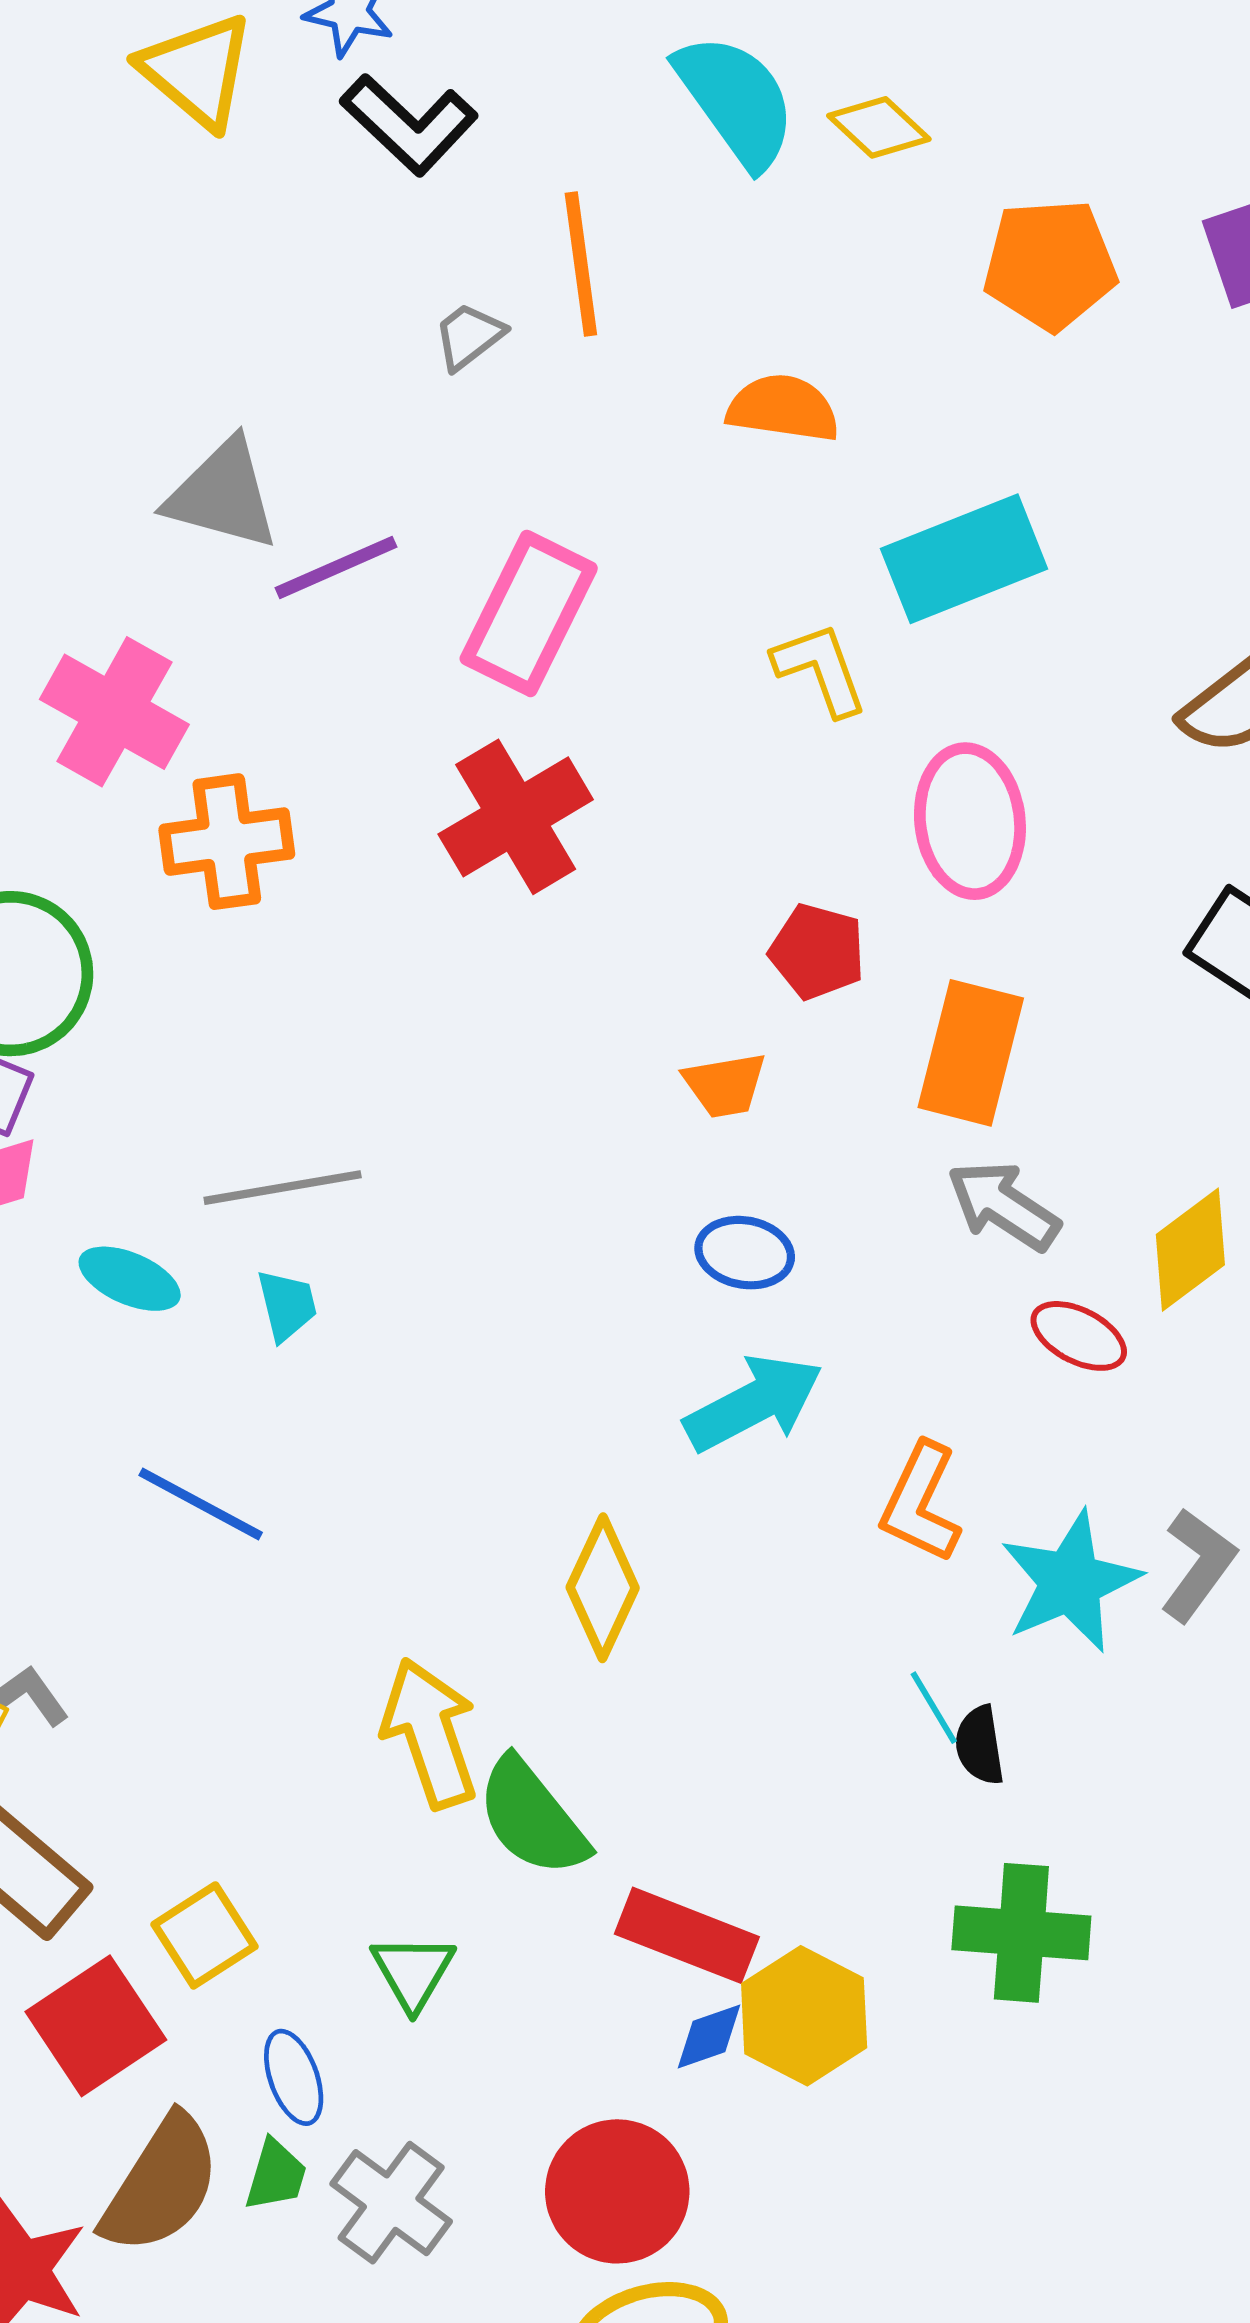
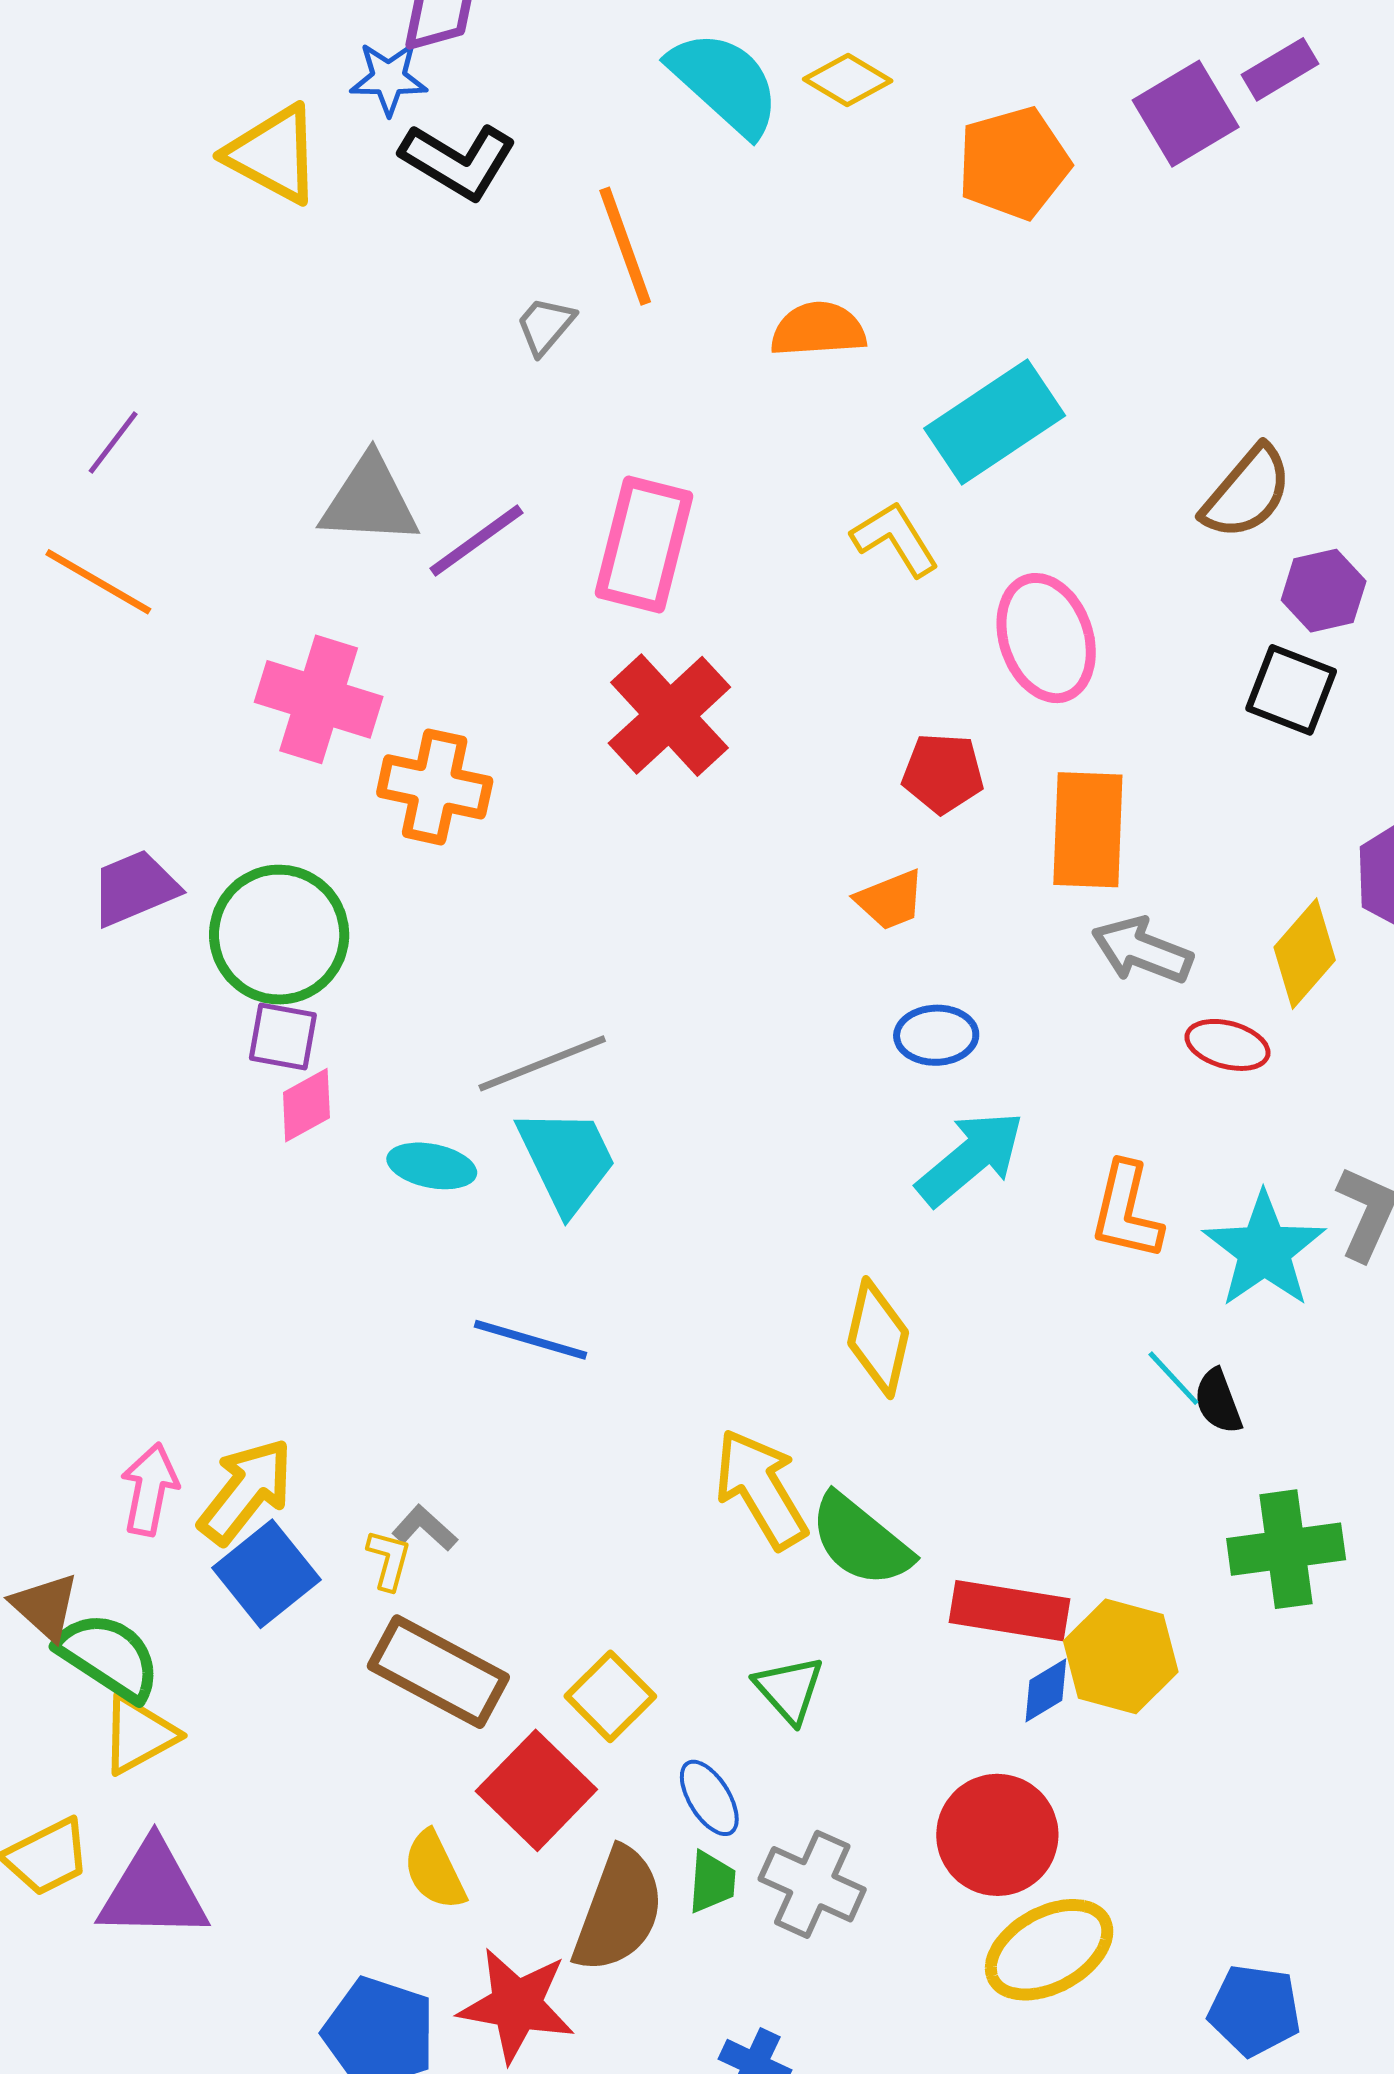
orange cross: (227, 842) -> (435, 787), turned 32
cyan trapezoid: (287, 1305) -> (567, 1160), size x1.8

